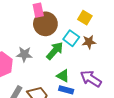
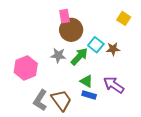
yellow square: (85, 18) -> (124, 18), moved
gray star: (24, 54) -> (58, 55), moved

